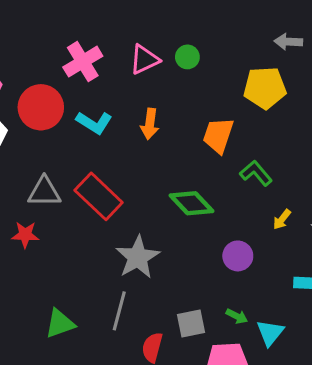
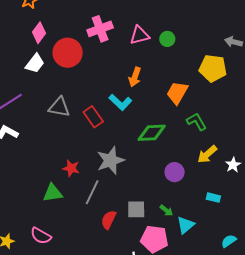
cyan L-shape: (94, 123) -> (120, 102), moved
red rectangle: (99, 196) -> (93, 117), size x0.7
green diamond: (191, 203) -> (152, 133), turned -60
yellow arrow: (282, 219) -> (207, 154), size x1.5
red star: (25, 235) -> (71, 168), moved

